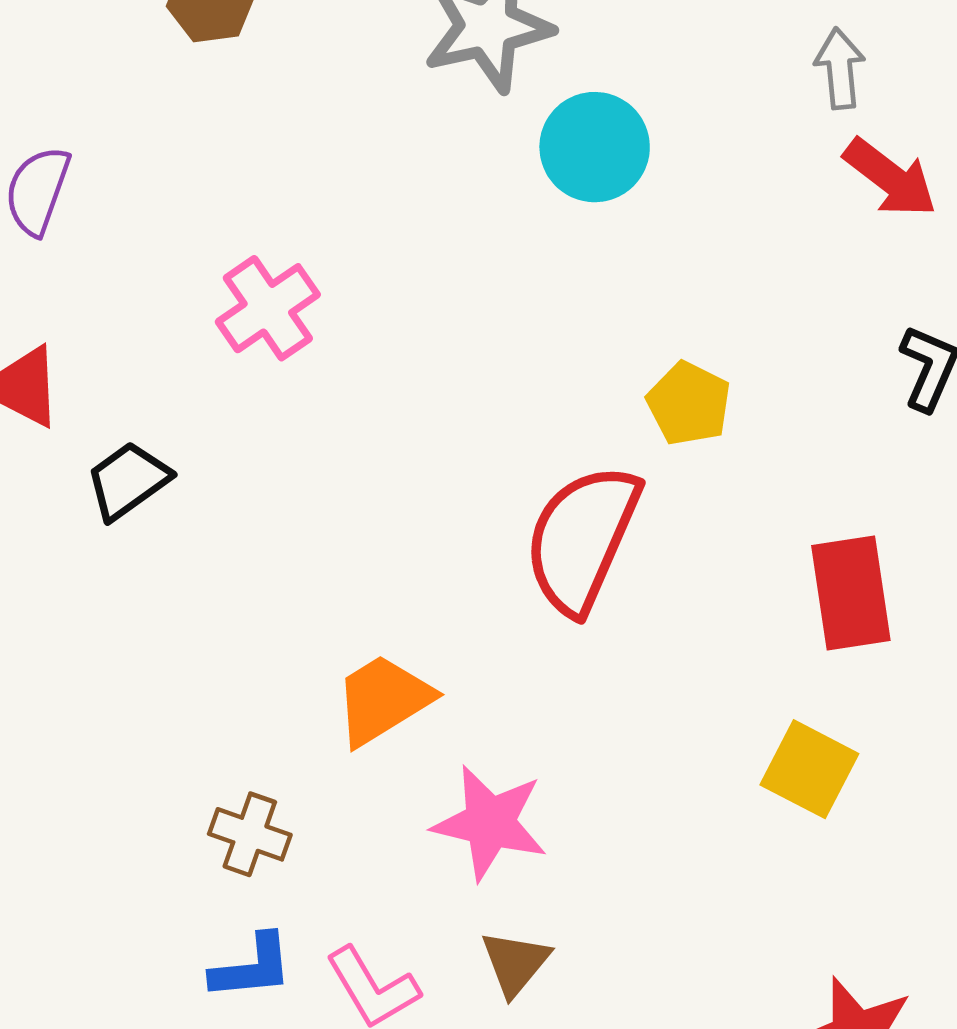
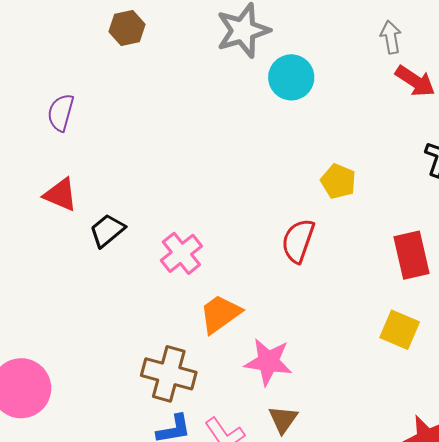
pink cross: (268, 308) -> (181, 253), moved
red semicircle: (582, 539) -> (298, 241), size x0.7
brown cross: (250, 834) -> (169, 374), size x1.6

